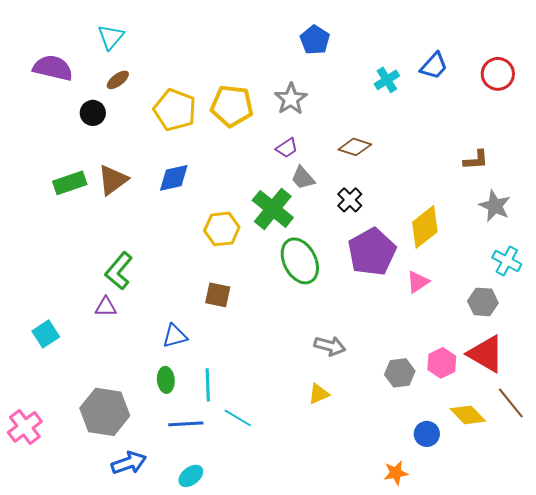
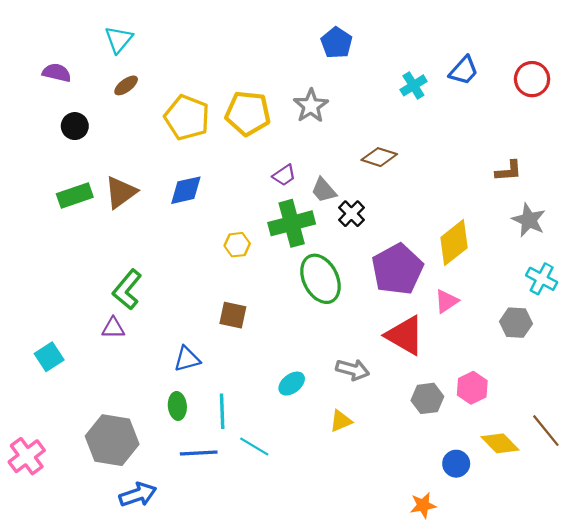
purple semicircle: (53, 68) -> (57, 73), size x0.7
black circle: (93, 113) -> (75, 126), moved
purple trapezoid: (287, 148) -> (284, 175), moved
black cross: (350, 200) -> (351, 214), moved
green cross: (273, 209) -> (292, 223), turned 36
yellow hexagon: (222, 229) -> (237, 245), size x0.7
red triangle: (486, 354) -> (405, 335), moved
cyan ellipse: (191, 476) -> (292, 384), moved

